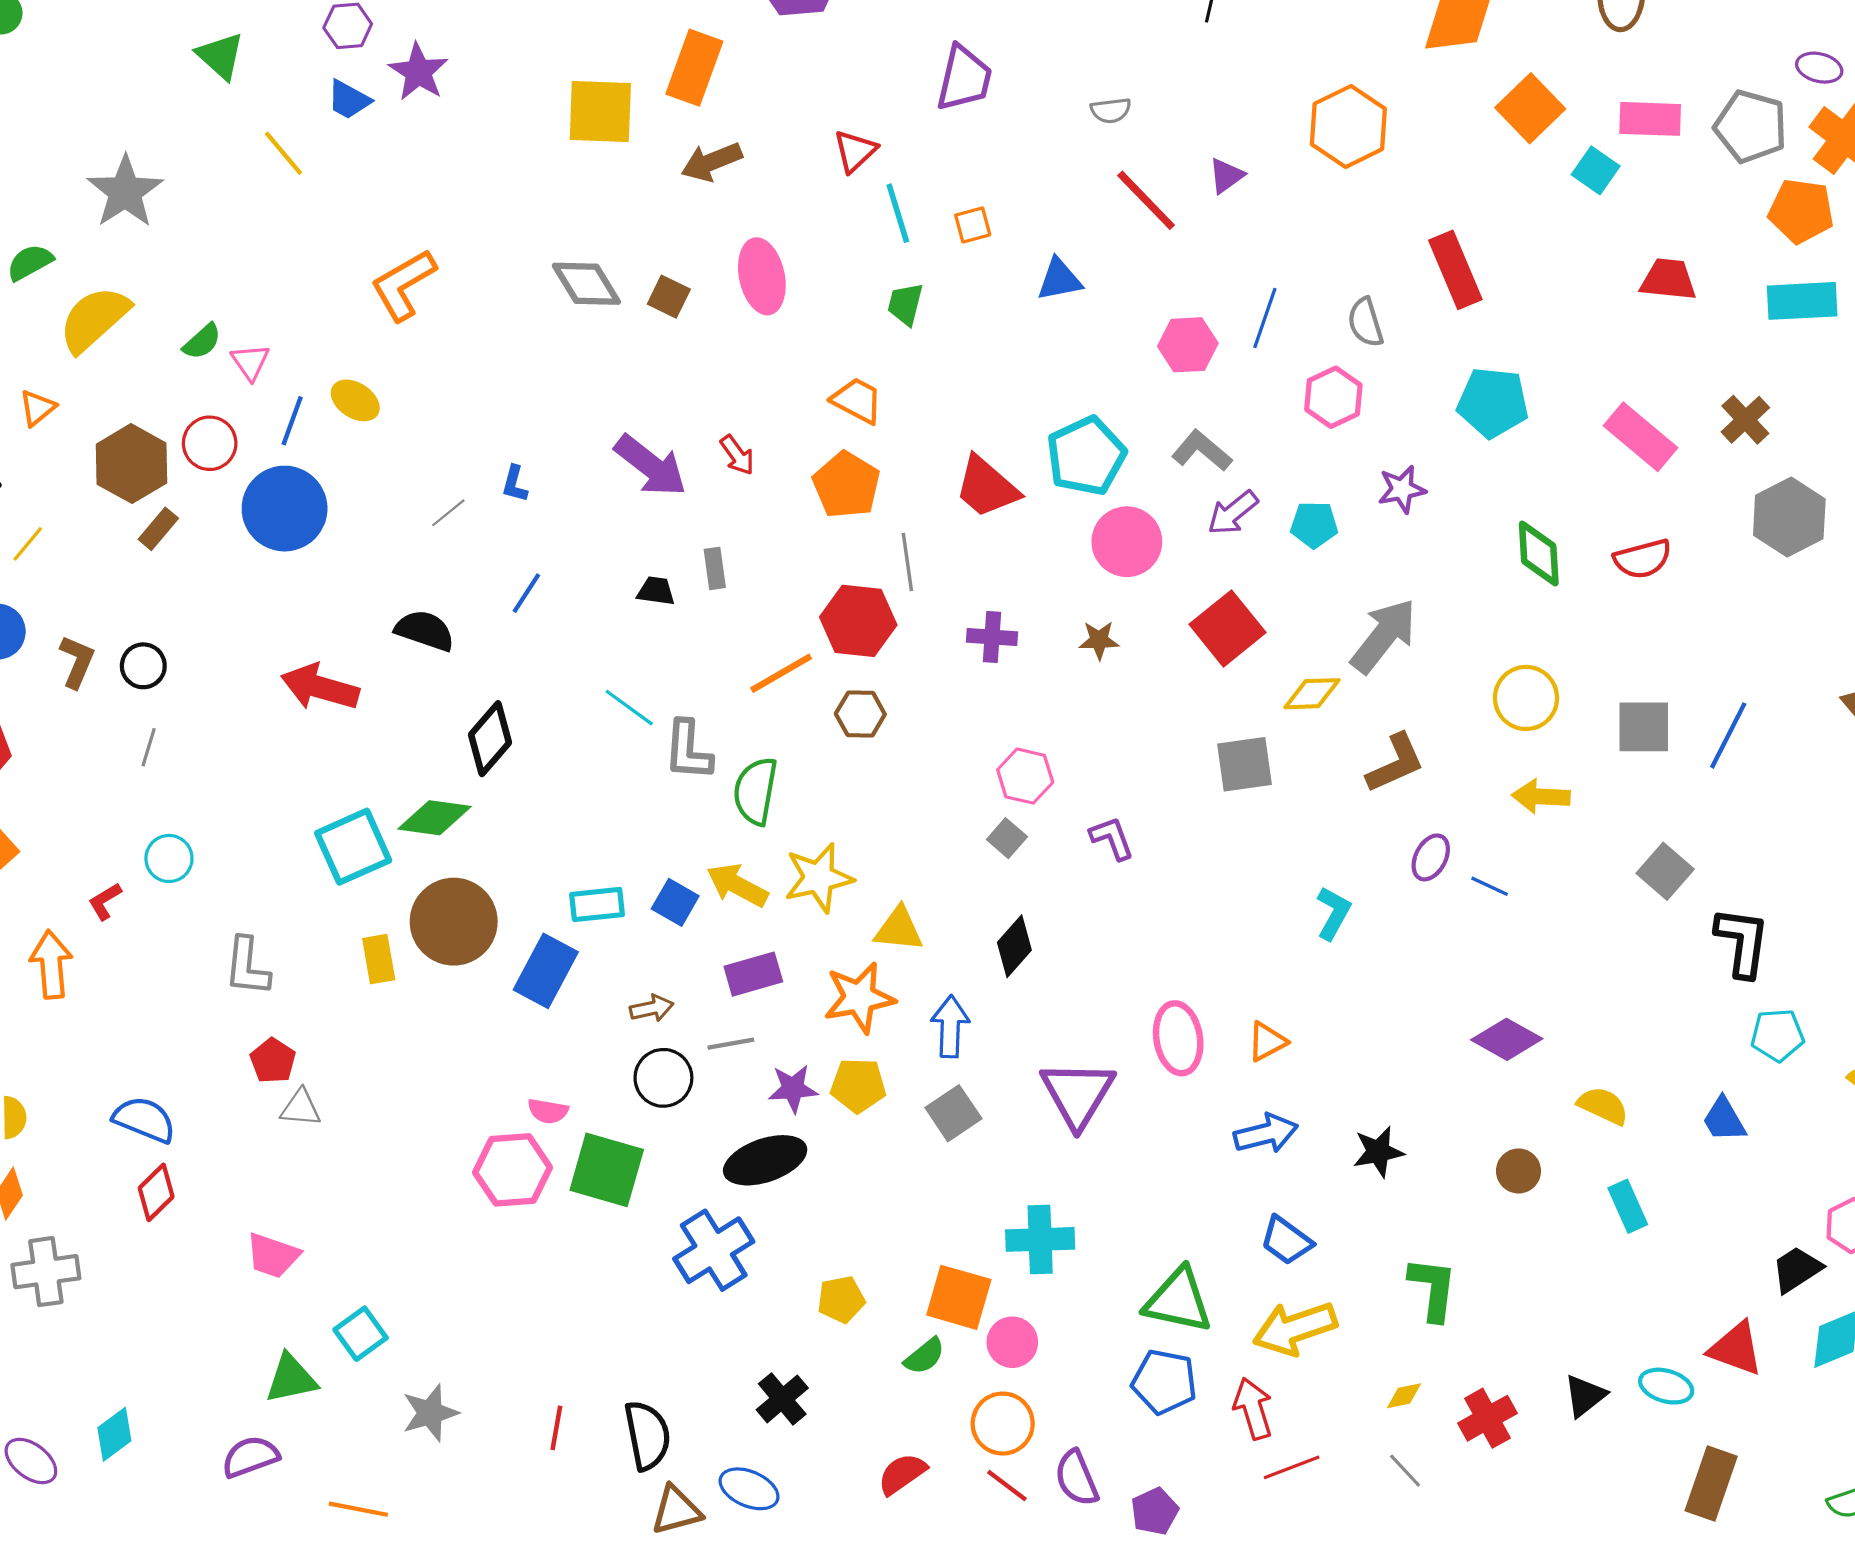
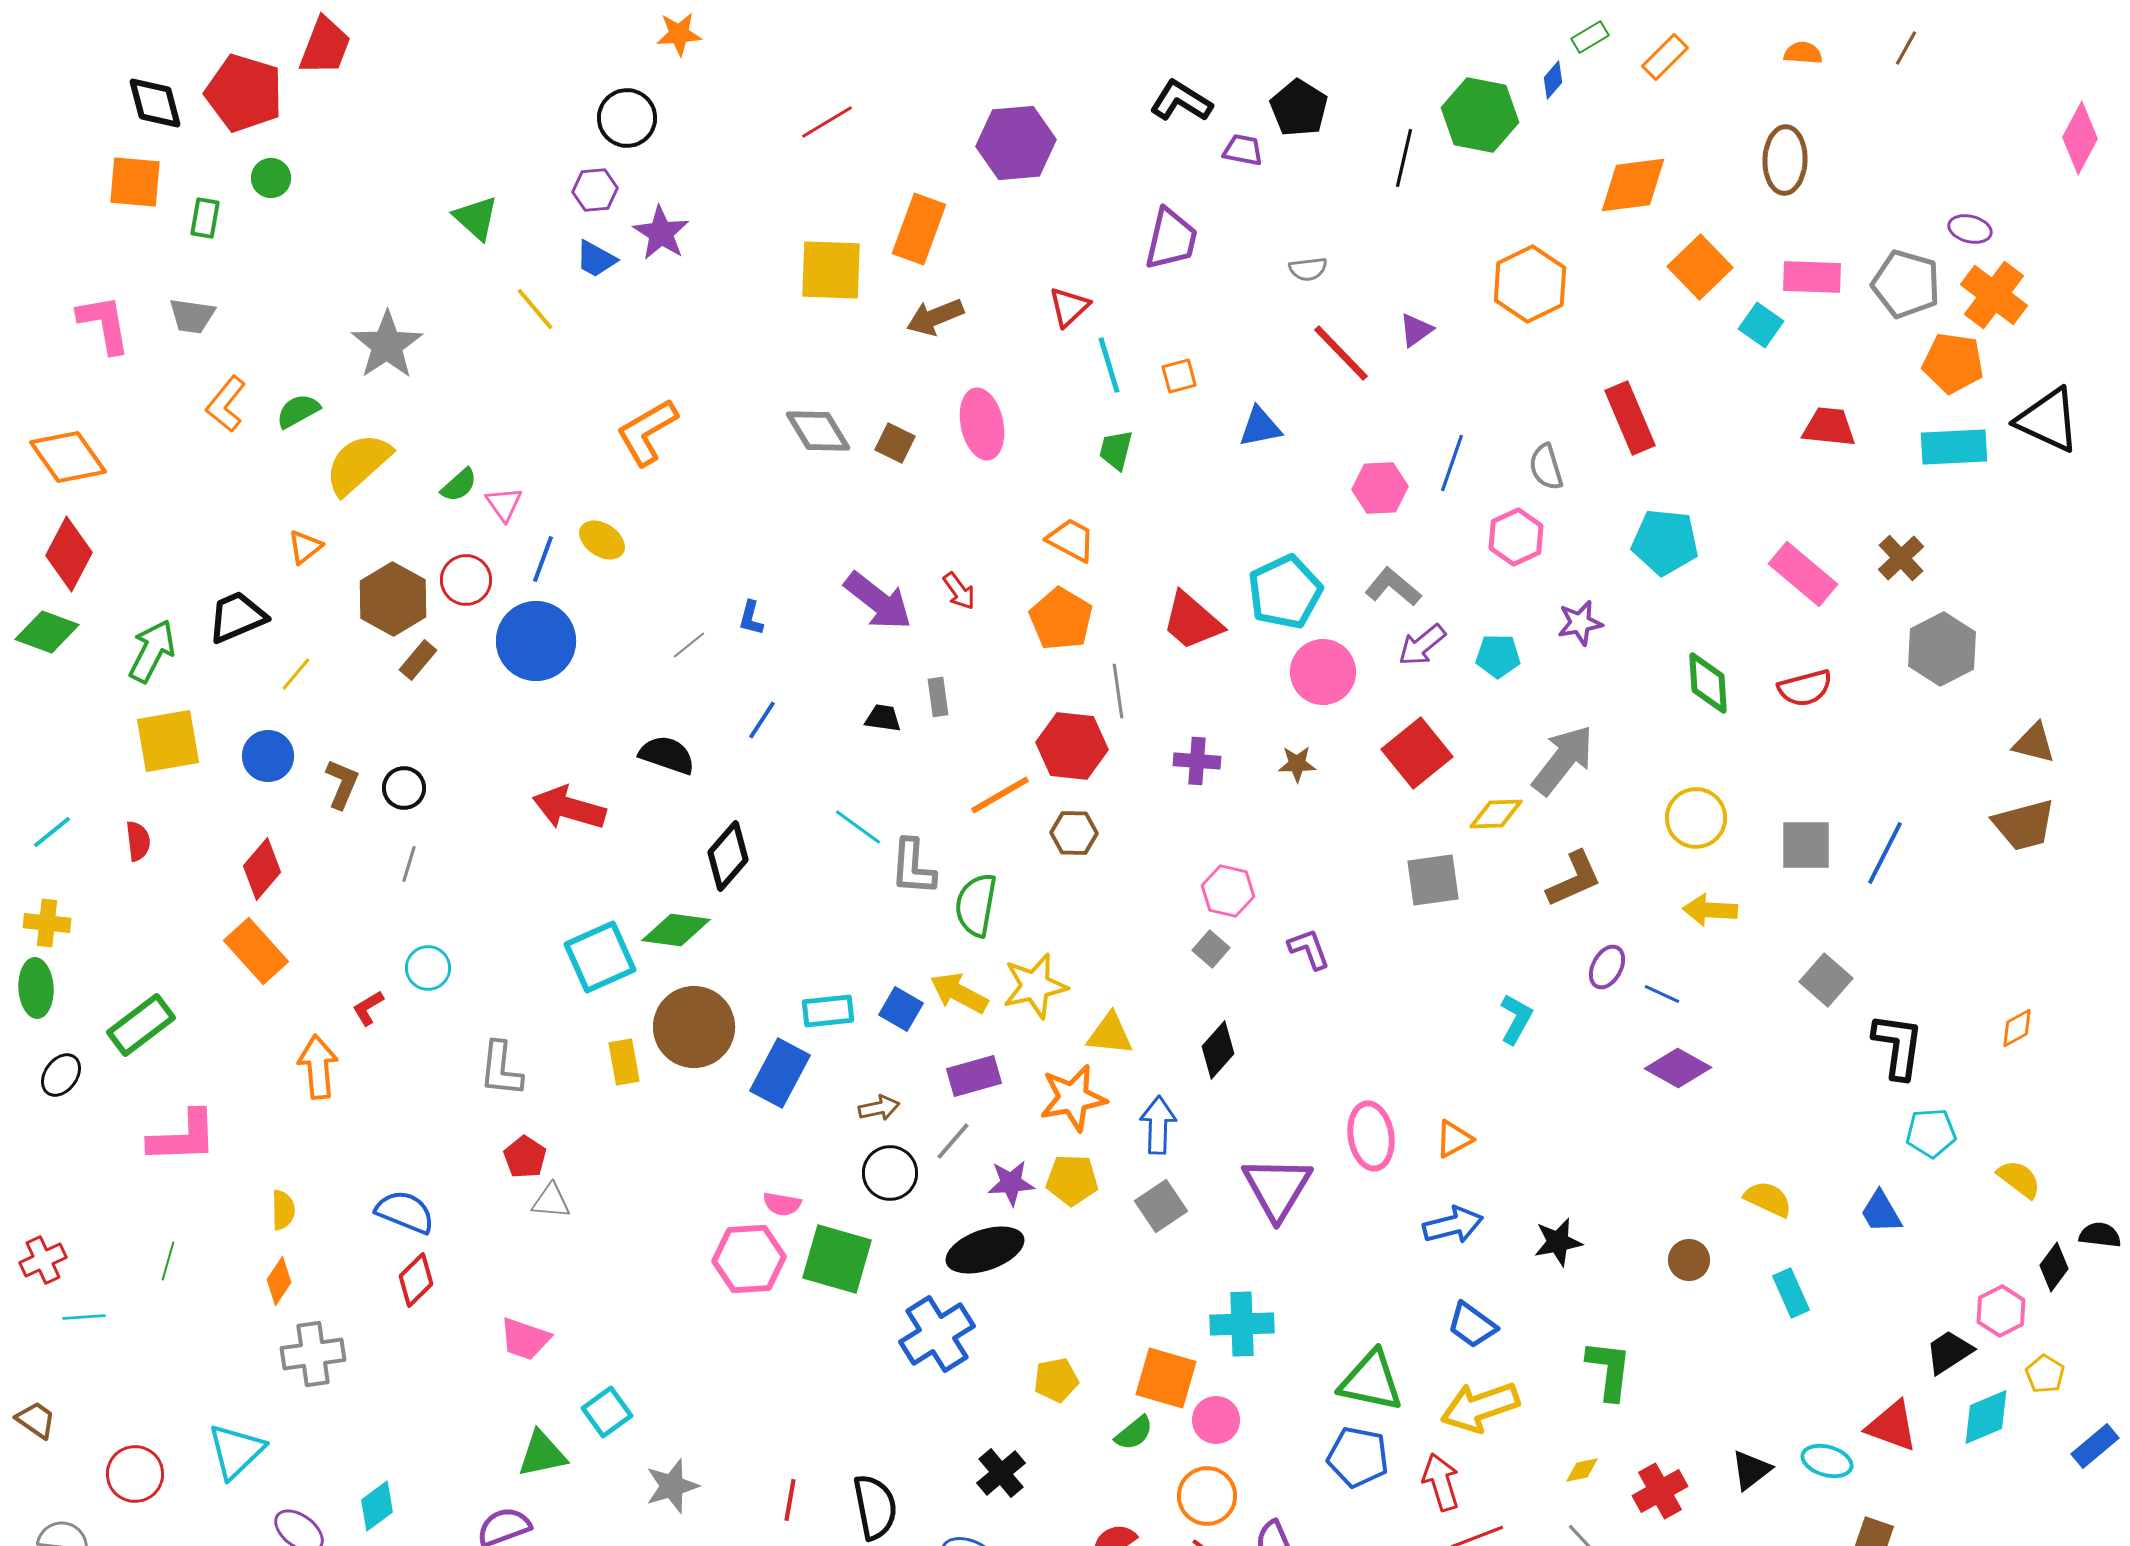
purple diamond: (1507, 1039) -> (1678, 1068), moved
gray line: (731, 1044) -> (953, 1141), turned -39

